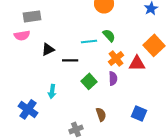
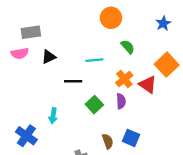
green semicircle: (109, 35) -> (128, 47), moved
black triangle: (48, 49) -> (49, 57), moved
red triangle: (137, 63) -> (148, 85), turned 36
blue square: (139, 113) -> (131, 138), moved

